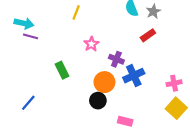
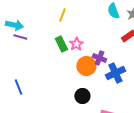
green rectangle: (62, 70) -> (61, 44), moved
orange circle: (104, 82) -> (86, 66), moved
blue line: (28, 103) -> (18, 87), moved, turned -63

